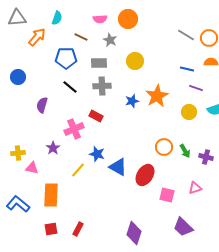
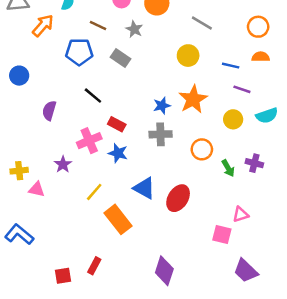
gray line: (186, 35) -> (202, 23), moved
yellow circle: (135, 61) -> (188, 56), moved
gray rectangle: (99, 63) -> (121, 58), turned 35
gray cross: (102, 86) -> (161, 134), moved
black line: (70, 87) -> (93, 96), moved
orange circle: (164, 147) -> (202, 149), moved
blue star: (97, 154) -> (118, 153), moved
purple cross: (206, 157) -> (254, 163), moved
orange rectangle: (51, 195) -> (118, 219), moved, turned -40
pink square: (167, 195) -> (222, 234), moved
purple trapezoid: (183, 227) -> (246, 271), moved
red square: (51, 229) -> (63, 276), moved

